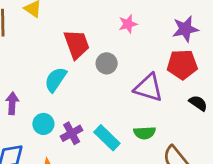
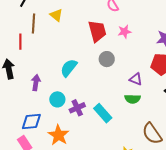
red trapezoid: (77, 44) -> (97, 31), moved
purple triangle: (149, 88) -> (136, 79), size x0.6
green semicircle: (145, 133) -> (133, 99), moved

